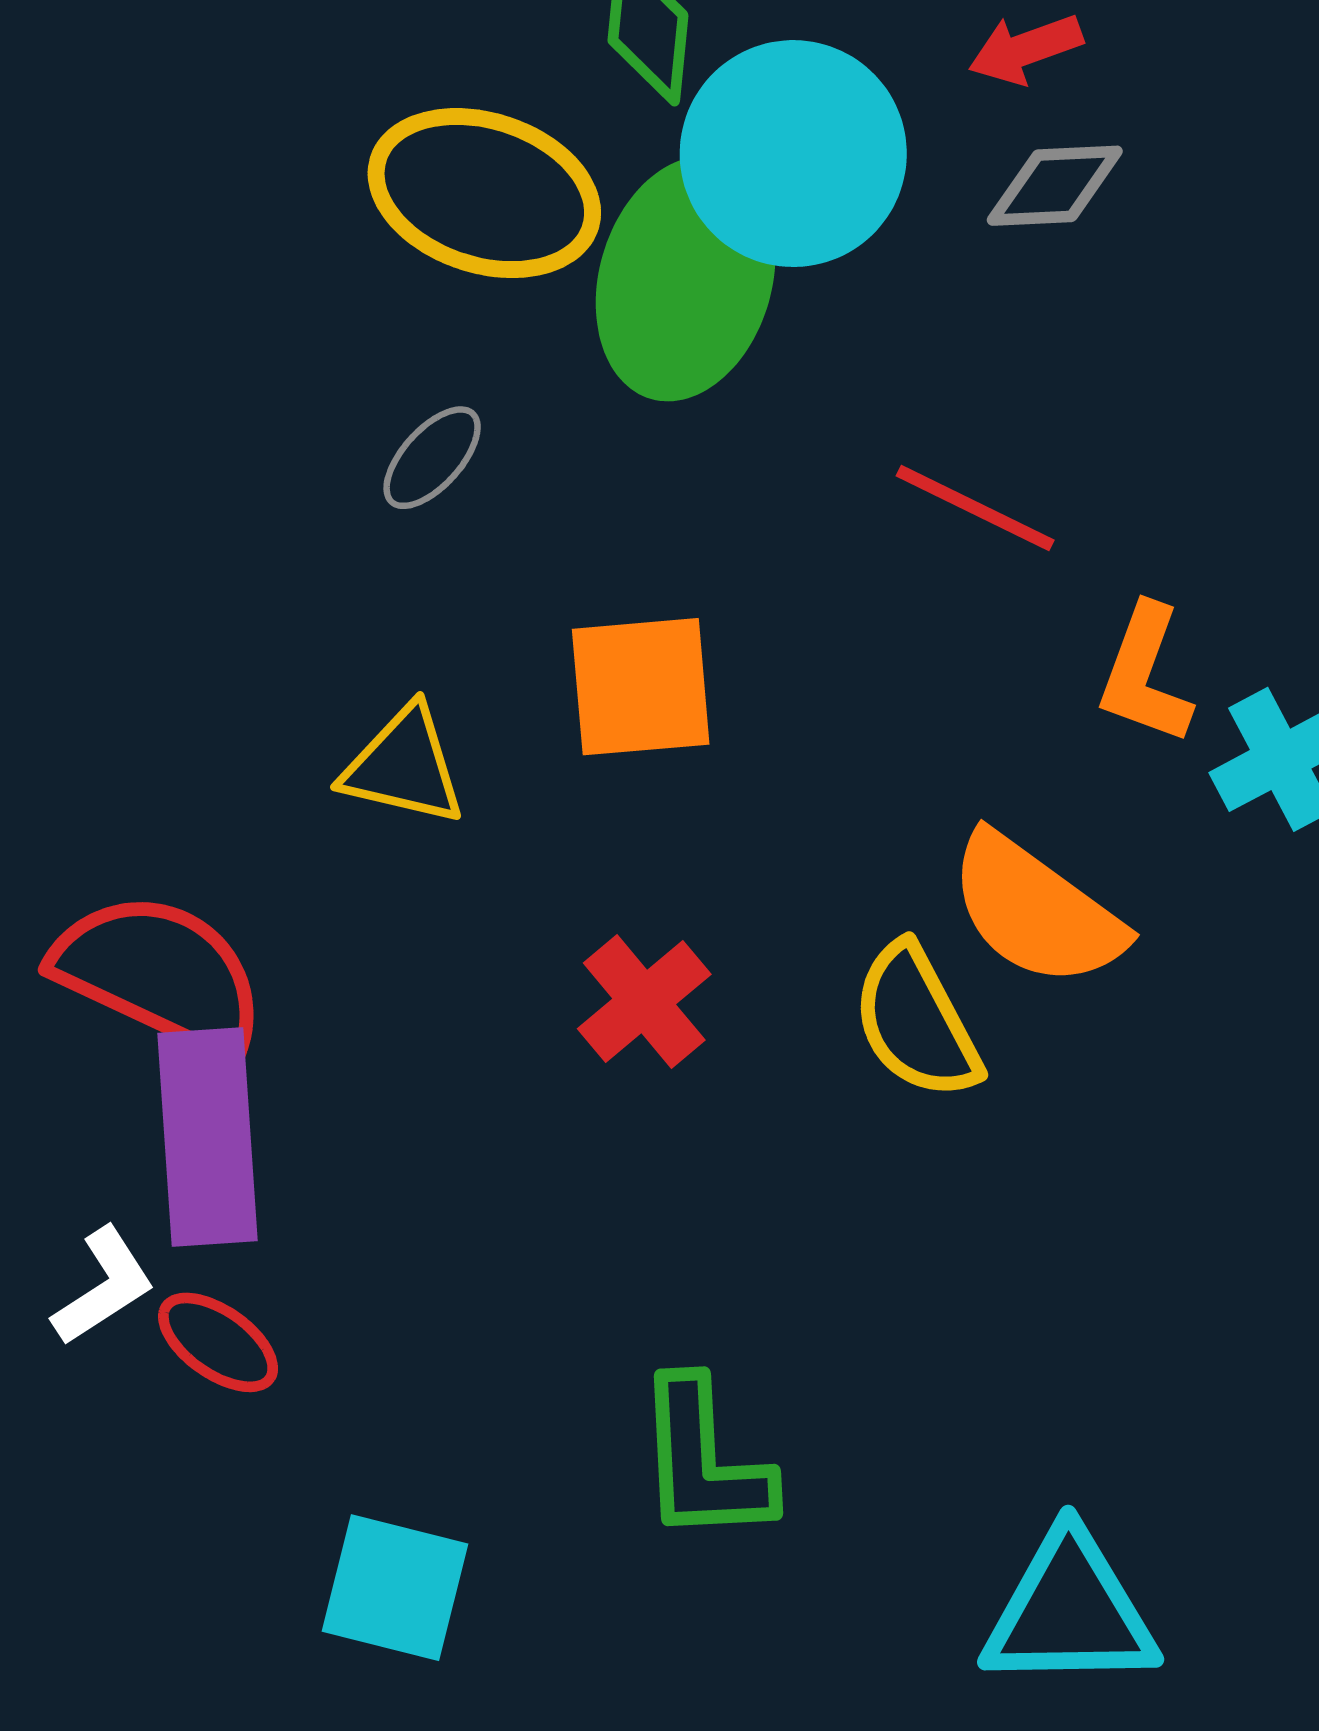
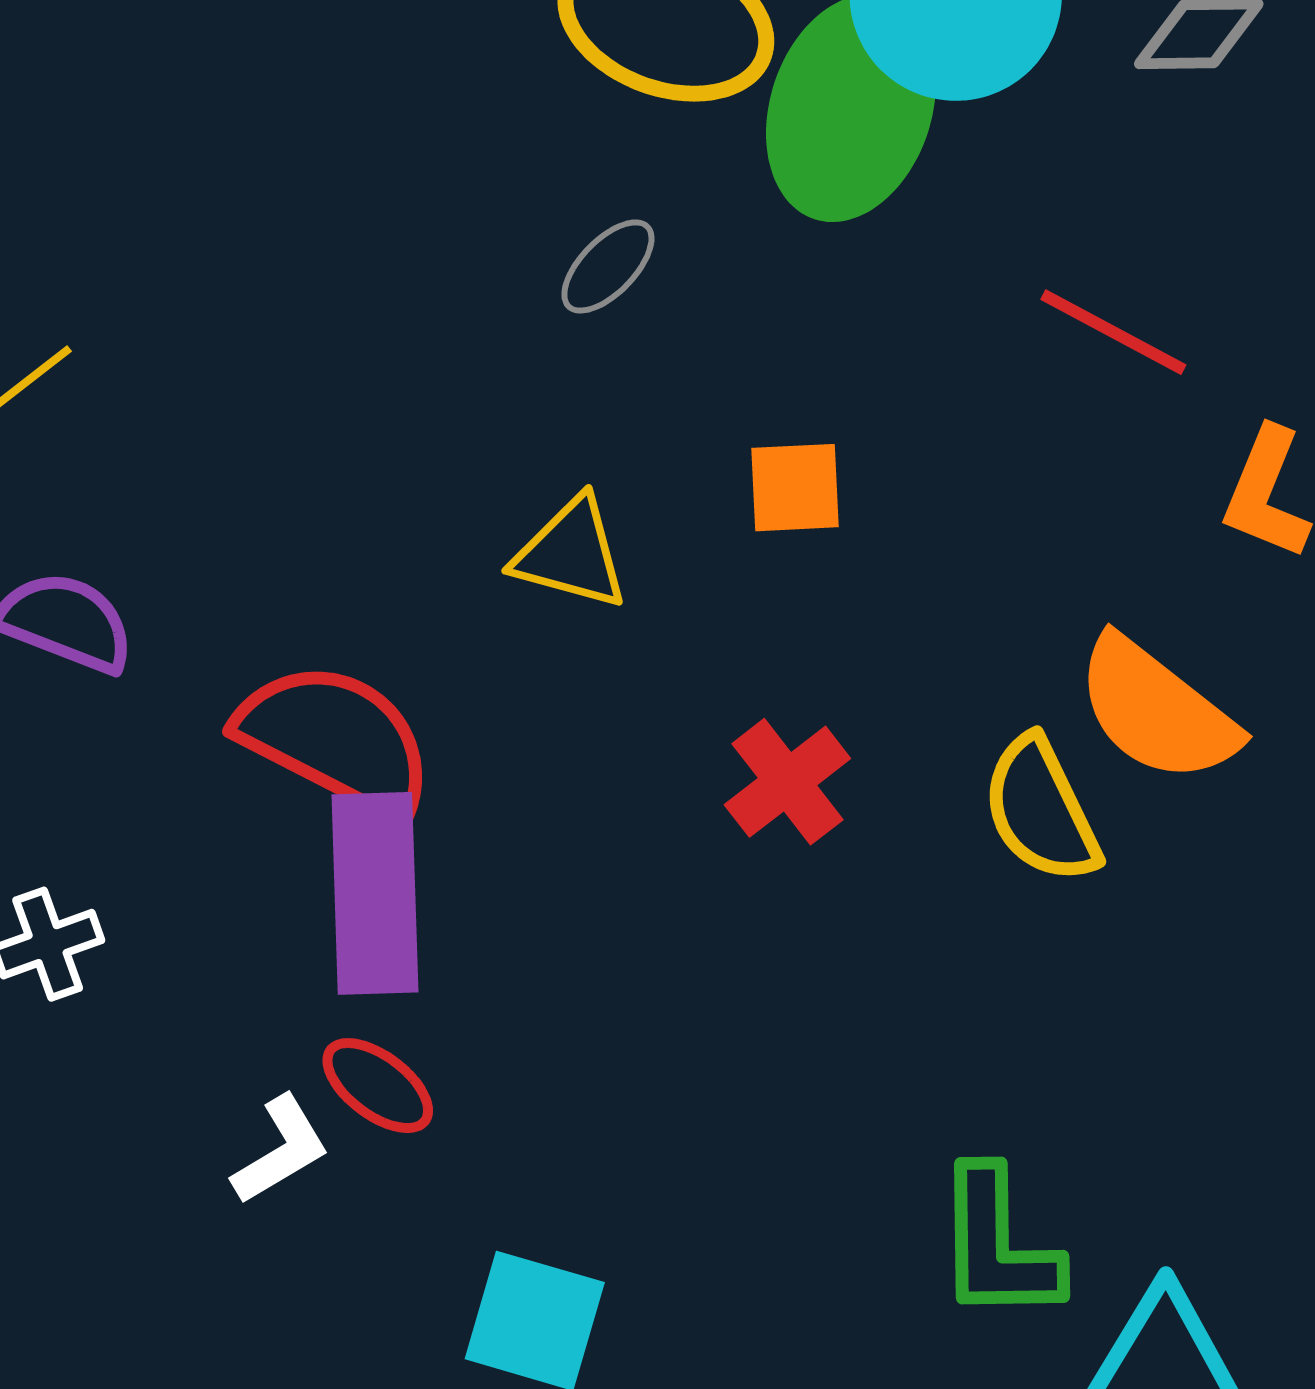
orange square: (641, 687) -> (795, 488), size x0.7
white L-shape: (104, 1286) -> (281, 1150), moved
green L-shape: (704, 1461) -> (998, 1245), moved

